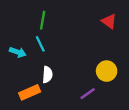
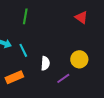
cyan line: (40, 44) -> (23, 50), moved
white semicircle: (47, 75) -> (45, 63), moved

